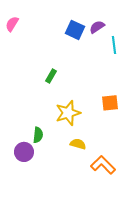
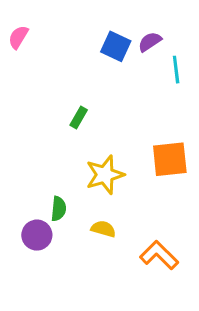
orange square: (110, 103) -> (170, 159), size x1.4
yellow semicircle: (78, 144) -> (103, 229), moved

